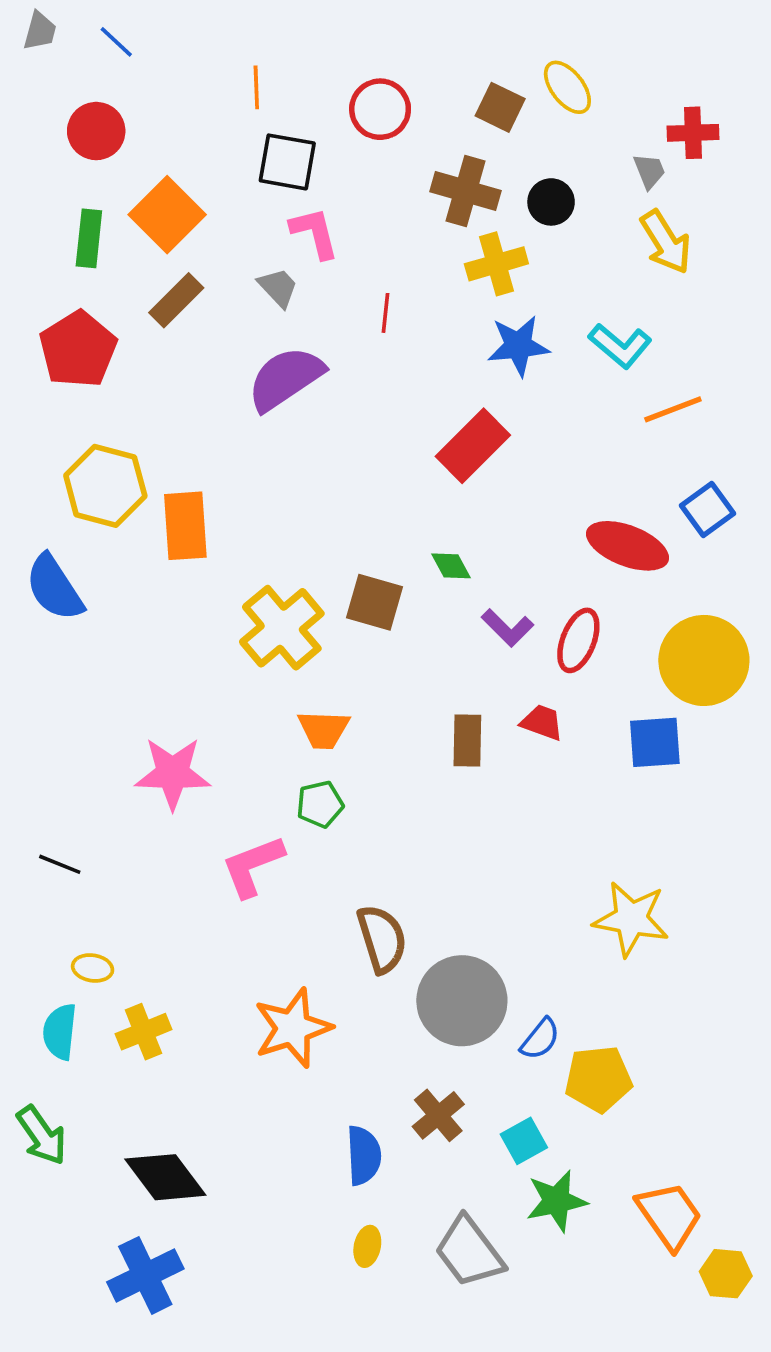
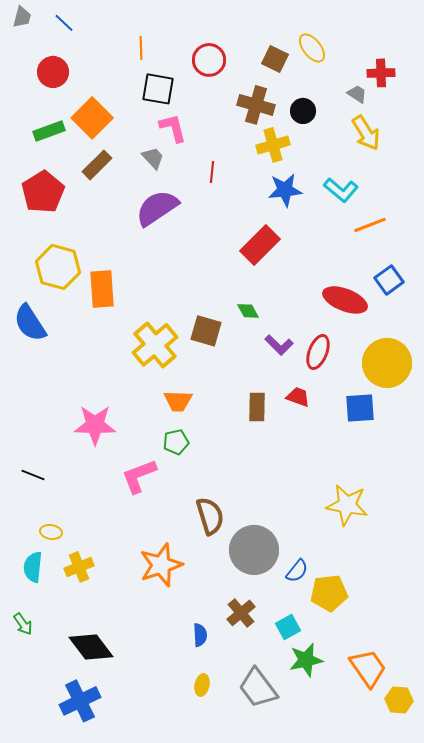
gray trapezoid: (649, 171) -> (357, 94), turned -35
green rectangle: (89, 238) -> (49, 131), turned 64
green arrow: (42, 1135) -> (23, 624), size x0.7
blue semicircle: (364, 1155) -> (200, 635), size x0.7

